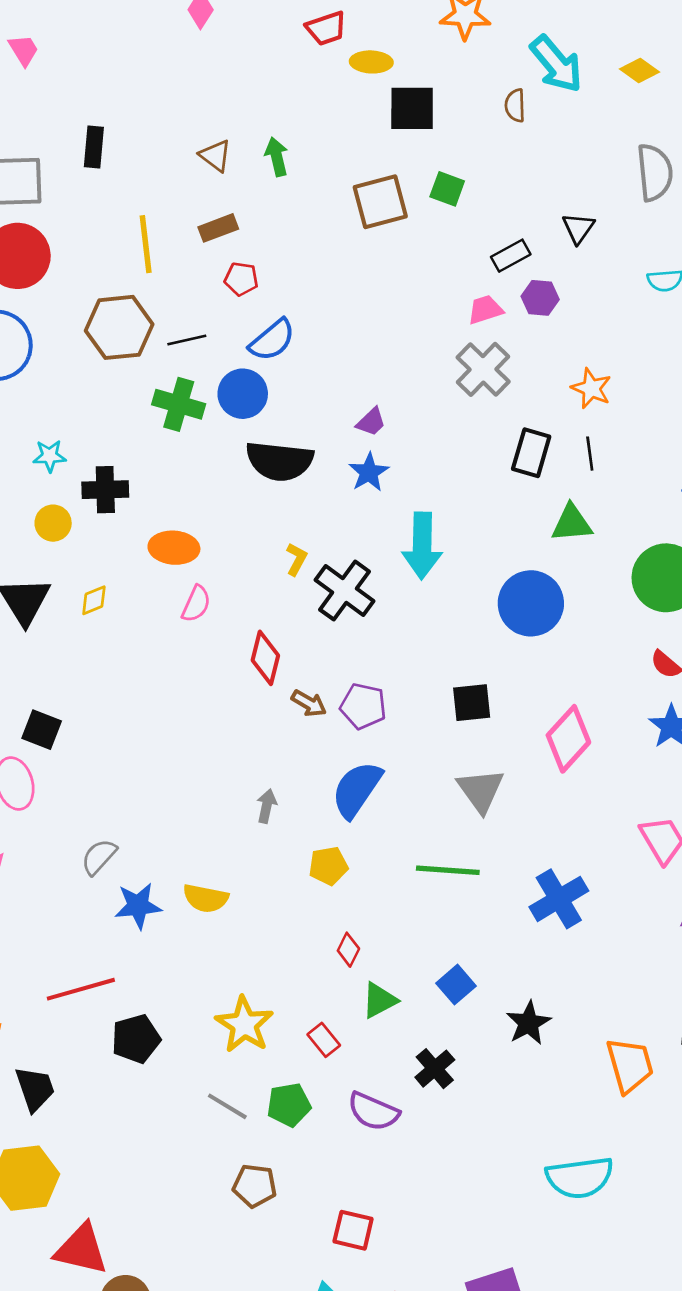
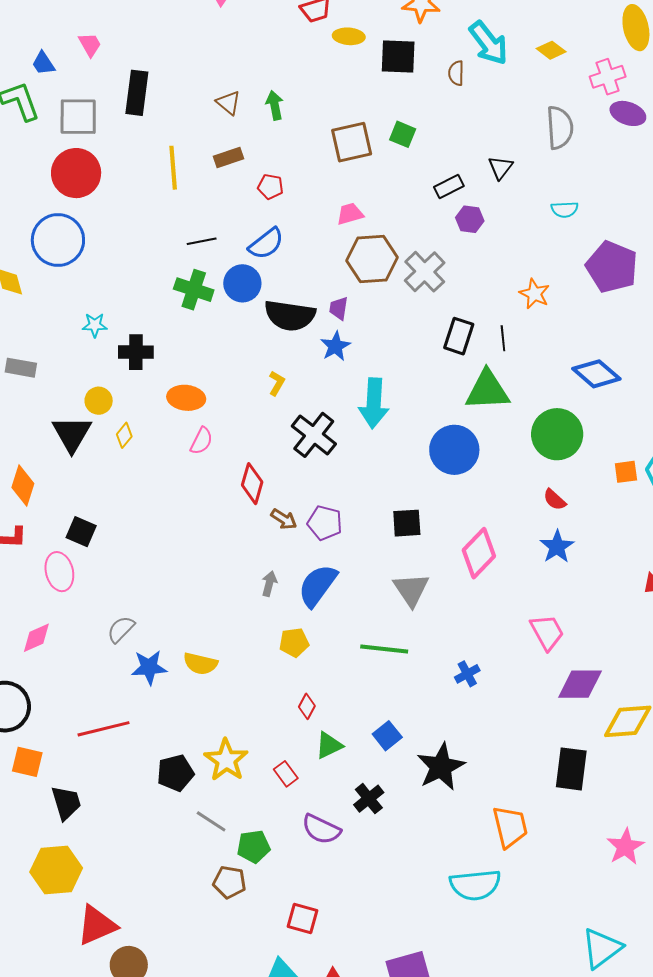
pink trapezoid: (23, 50) -> (90, 45), moved
black square: (412, 108) -> (398, 57), moved
black rectangle: (94, 147) -> (137, 93), size x1.4
red pentagon: (241, 279) -> (270, 187), moved
pink trapezoid: (485, 310) -> (350, 214), moved
brown hexagon: (119, 327) -> (372, 259), moved
orange star: (591, 388) -> (535, 294), moved
purple trapezoid: (371, 422) -> (339, 308), turned 140
black semicircle: (280, 461) -> (290, 315), moved
yellow circle: (53, 523) -> (99, 401), moved
green triangle: (572, 523) -> (487, 390), size x1.4
yellow L-shape: (296, 559) -> (277, 383), moved
yellow diamond: (94, 600) -> (124, 435), turned -30
gray arrow: (267, 806) -> (269, 584), moved
blue cross: (559, 899) -> (467, 674), size x0.6
black star: (528, 1023) -> (441, 767), size x1.4
black pentagon: (136, 1039) -> (175, 773), moved
orange trapezoid: (630, 1065) -> (510, 827), moved
green pentagon: (289, 1105) -> (254, 847), moved
red triangle: (81, 1249) -> (97, 925), turned -39

